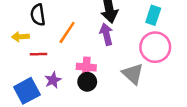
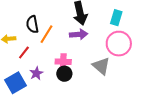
black semicircle: (38, 15) -> (32, 24), moved
purple arrow: (106, 34) -> (79, 34), turned 102
red line: (39, 54) -> (24, 53), turned -48

